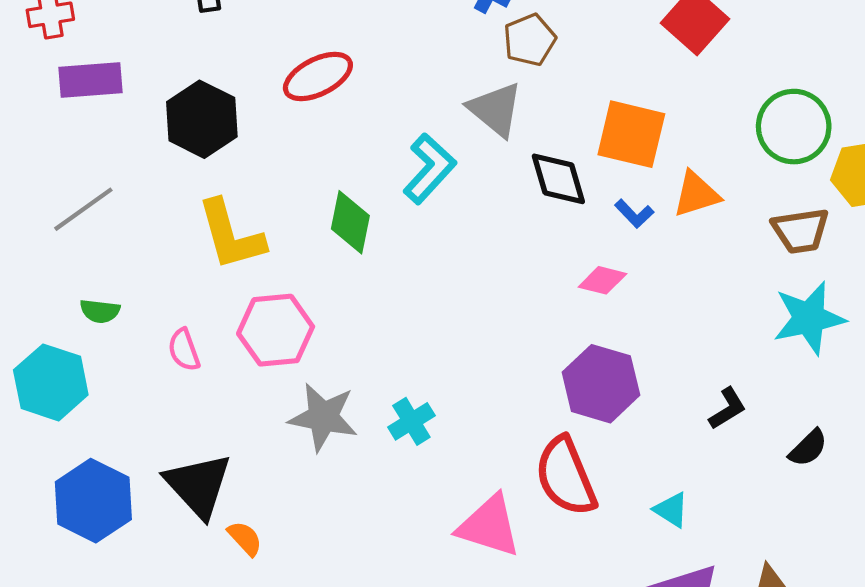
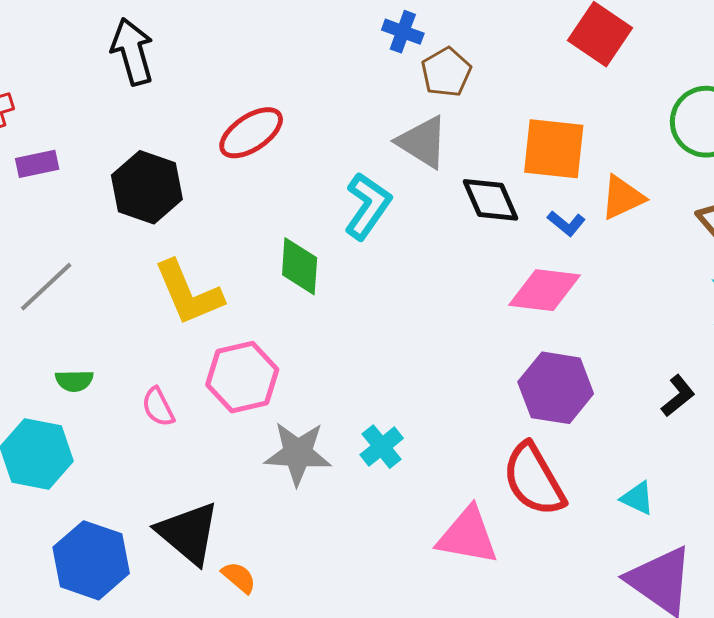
purple rectangle: (91, 80) -> (37, 164), size x0.7
pink diamond: (602, 280) -> (544, 290), size x1.6

